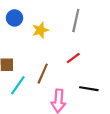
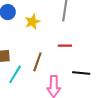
red line: (73, 58) -> (65, 46), turned 40

